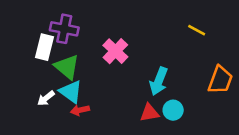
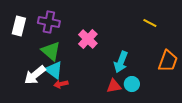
white rectangle: (45, 47) -> (19, 26), moved
white arrow: (46, 98) -> (35, 75), size x1.6

